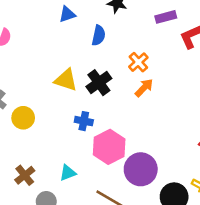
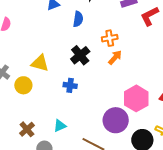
orange cross: (138, 62) -> (110, 38), turned 35
yellow triangle: (66, 80) -> (40, 63), moved
pink hexagon: (109, 147) -> (136, 98), moved

